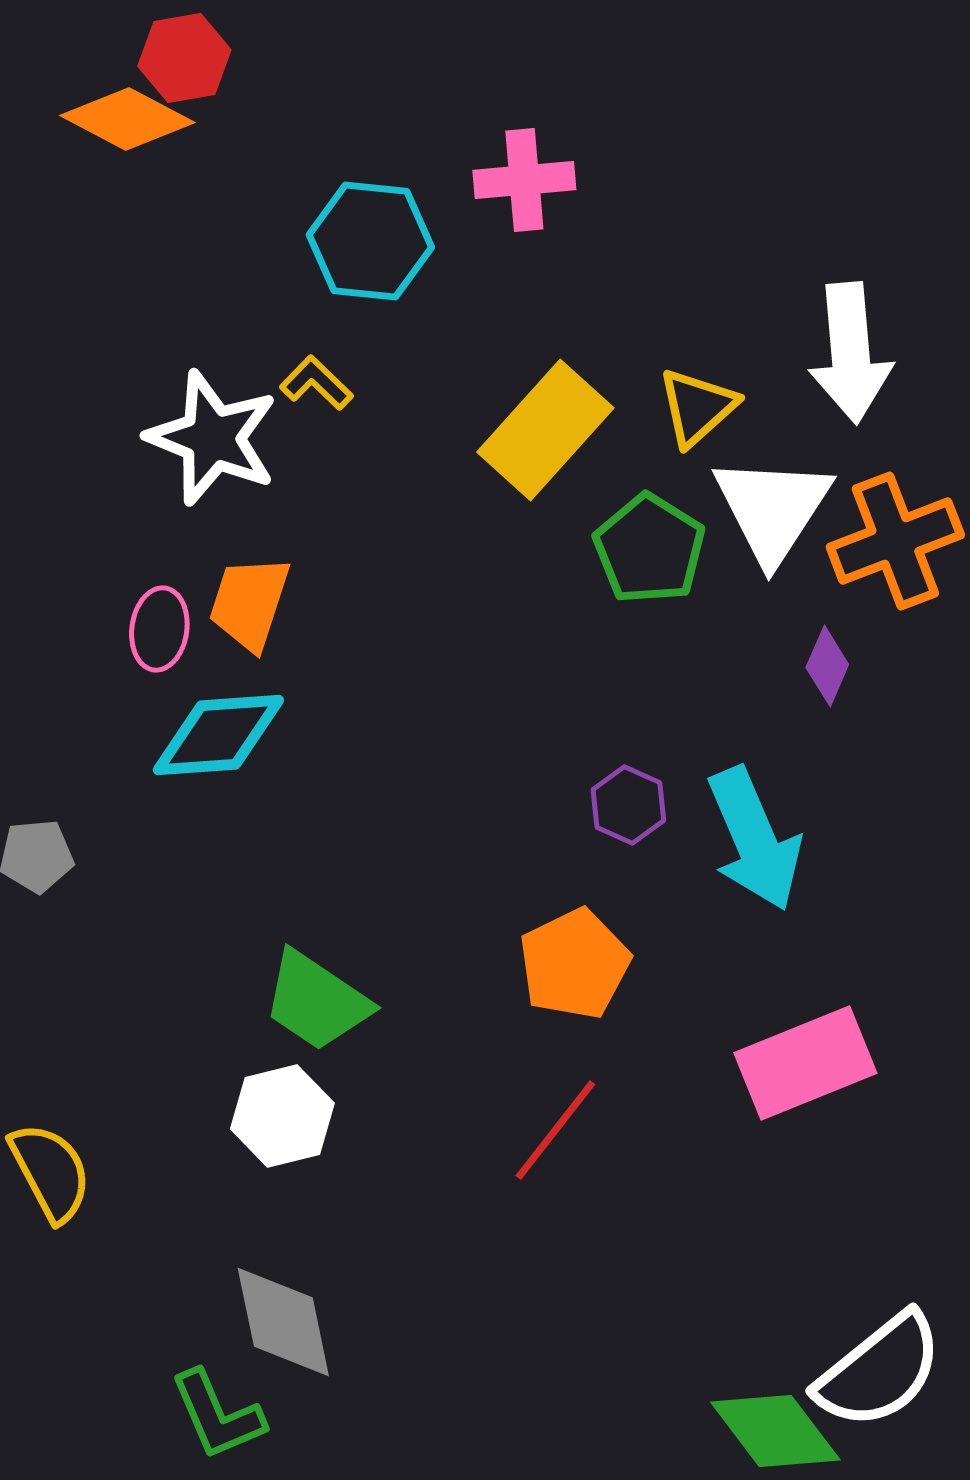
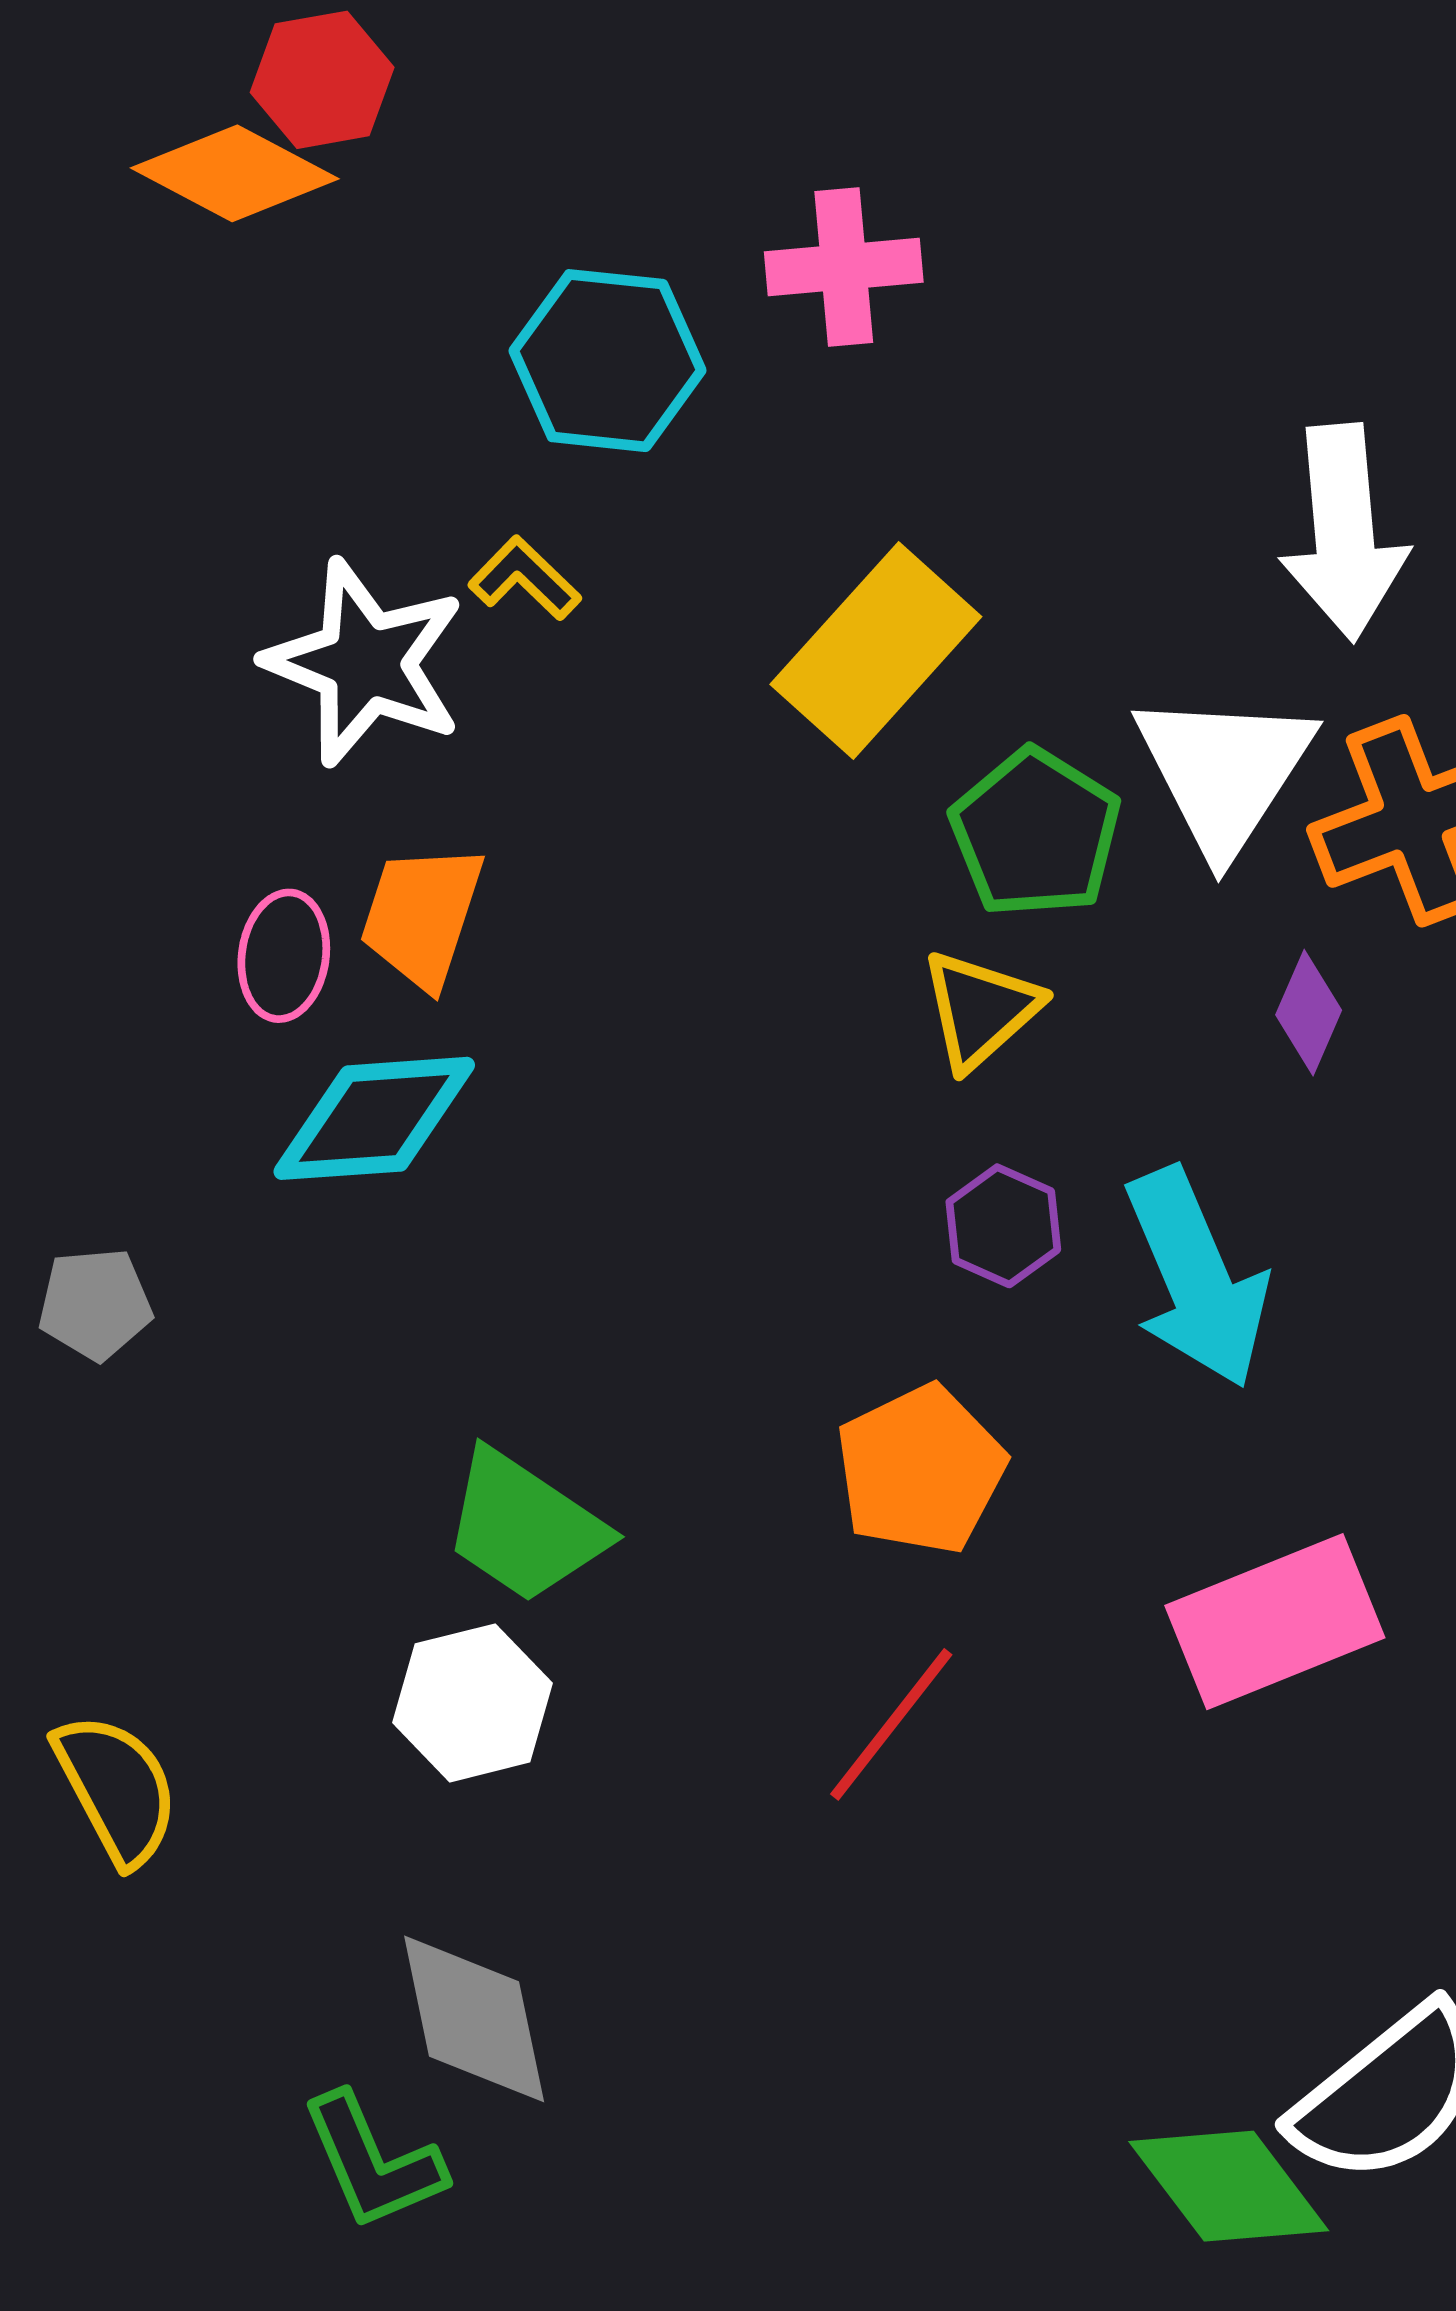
yellow triangle: (697, 407) -> (980, 1009), moved

